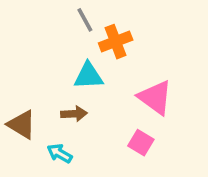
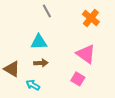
orange cross: (116, 42) -> (91, 18), moved, turned -30
cyan triangle: (88, 76) -> (39, 42), moved

